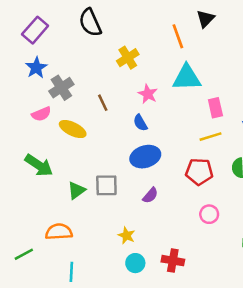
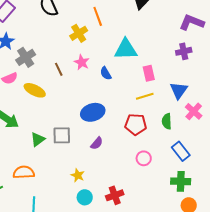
orange line: (178, 36) -> (98, 16), moved
pink star: (148, 94) -> (82, 62), moved
blue semicircle: (140, 123) -> (106, 73), moved
red cross: (173, 261) -> (115, 195), turned -30

